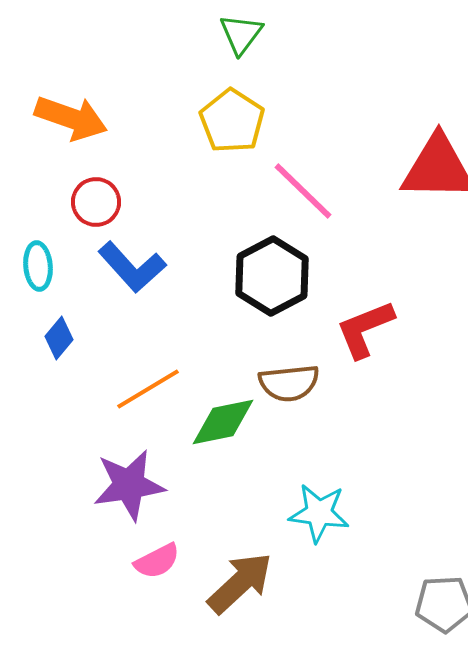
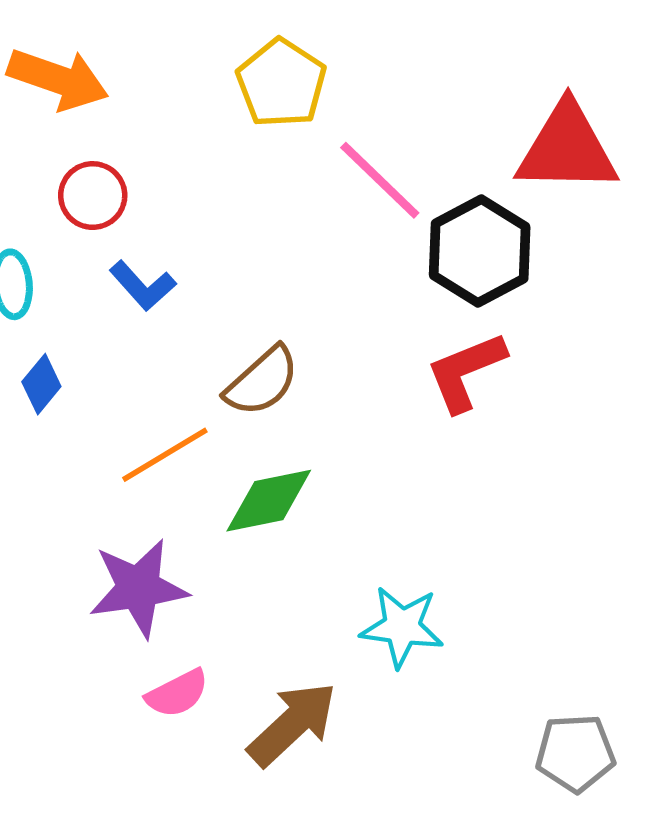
blue L-shape: (132, 267) -> (143, 286), size x0.7
black hexagon: (272, 276) -> (480, 251), moved
brown semicircle: (289, 383) -> (262, 381), moved, turned -36

